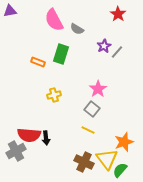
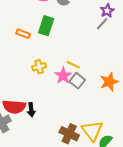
purple star: (104, 46) -> (107, 11), moved
pink star: (98, 89) -> (63, 76), moved
yellow line: (88, 130) -> (73, 65), moved
orange star: (124, 142) -> (109, 82), moved

